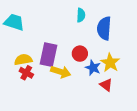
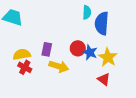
cyan semicircle: (81, 15) -> (87, 12), moved
purple rectangle: (49, 55) -> (47, 49), size x0.6
blue star: (93, 68) -> (90, 52), moved

